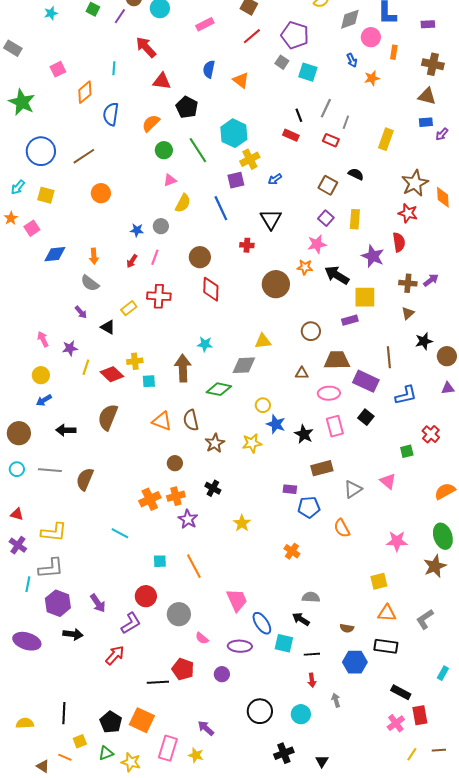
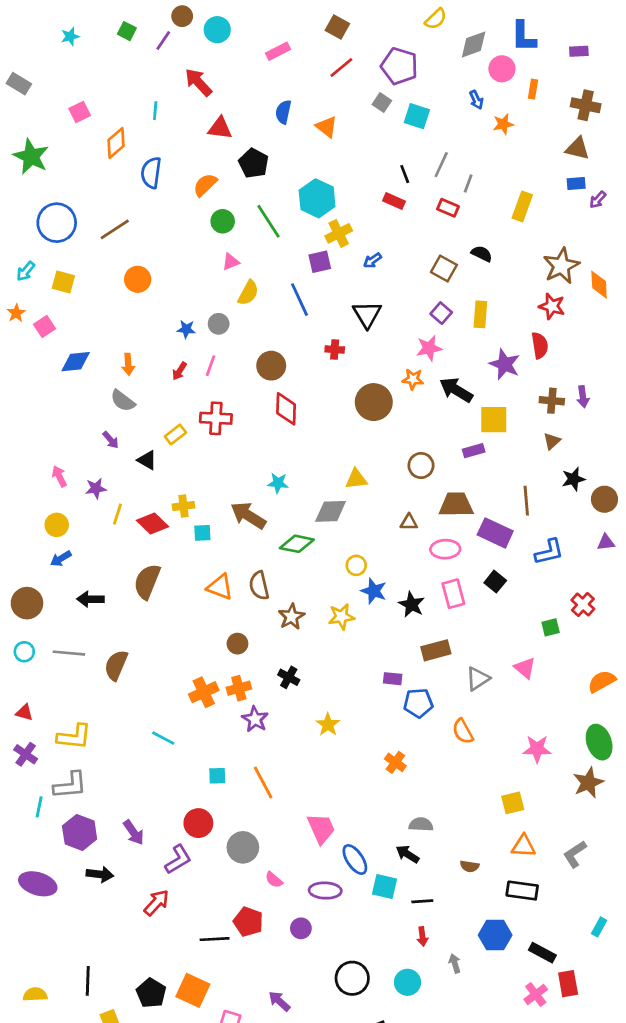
purple arrow: (431, 280) -> (583, 397), turned 119
brown arrow: (183, 368) -> (248, 515), turned -56
blue hexagon: (355, 662) -> (495, 935), moved

